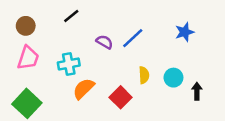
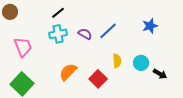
brown circle: (26, 26) -> (10, 12), moved
pink trapezoid: (28, 58) -> (23, 47), turned -40
cyan cross: (69, 64) -> (58, 34), moved
black arrow: (197, 91) -> (160, 74), turned 120

